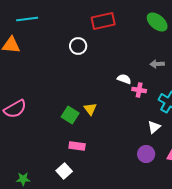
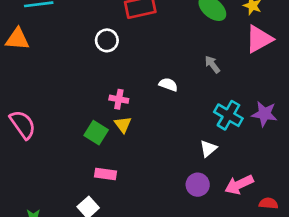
gray arrow: (157, 64) -> (212, 64), turned 56
pink cross: (139, 90) -> (119, 99), moved
pink semicircle: (15, 109) -> (23, 125), turned -95

